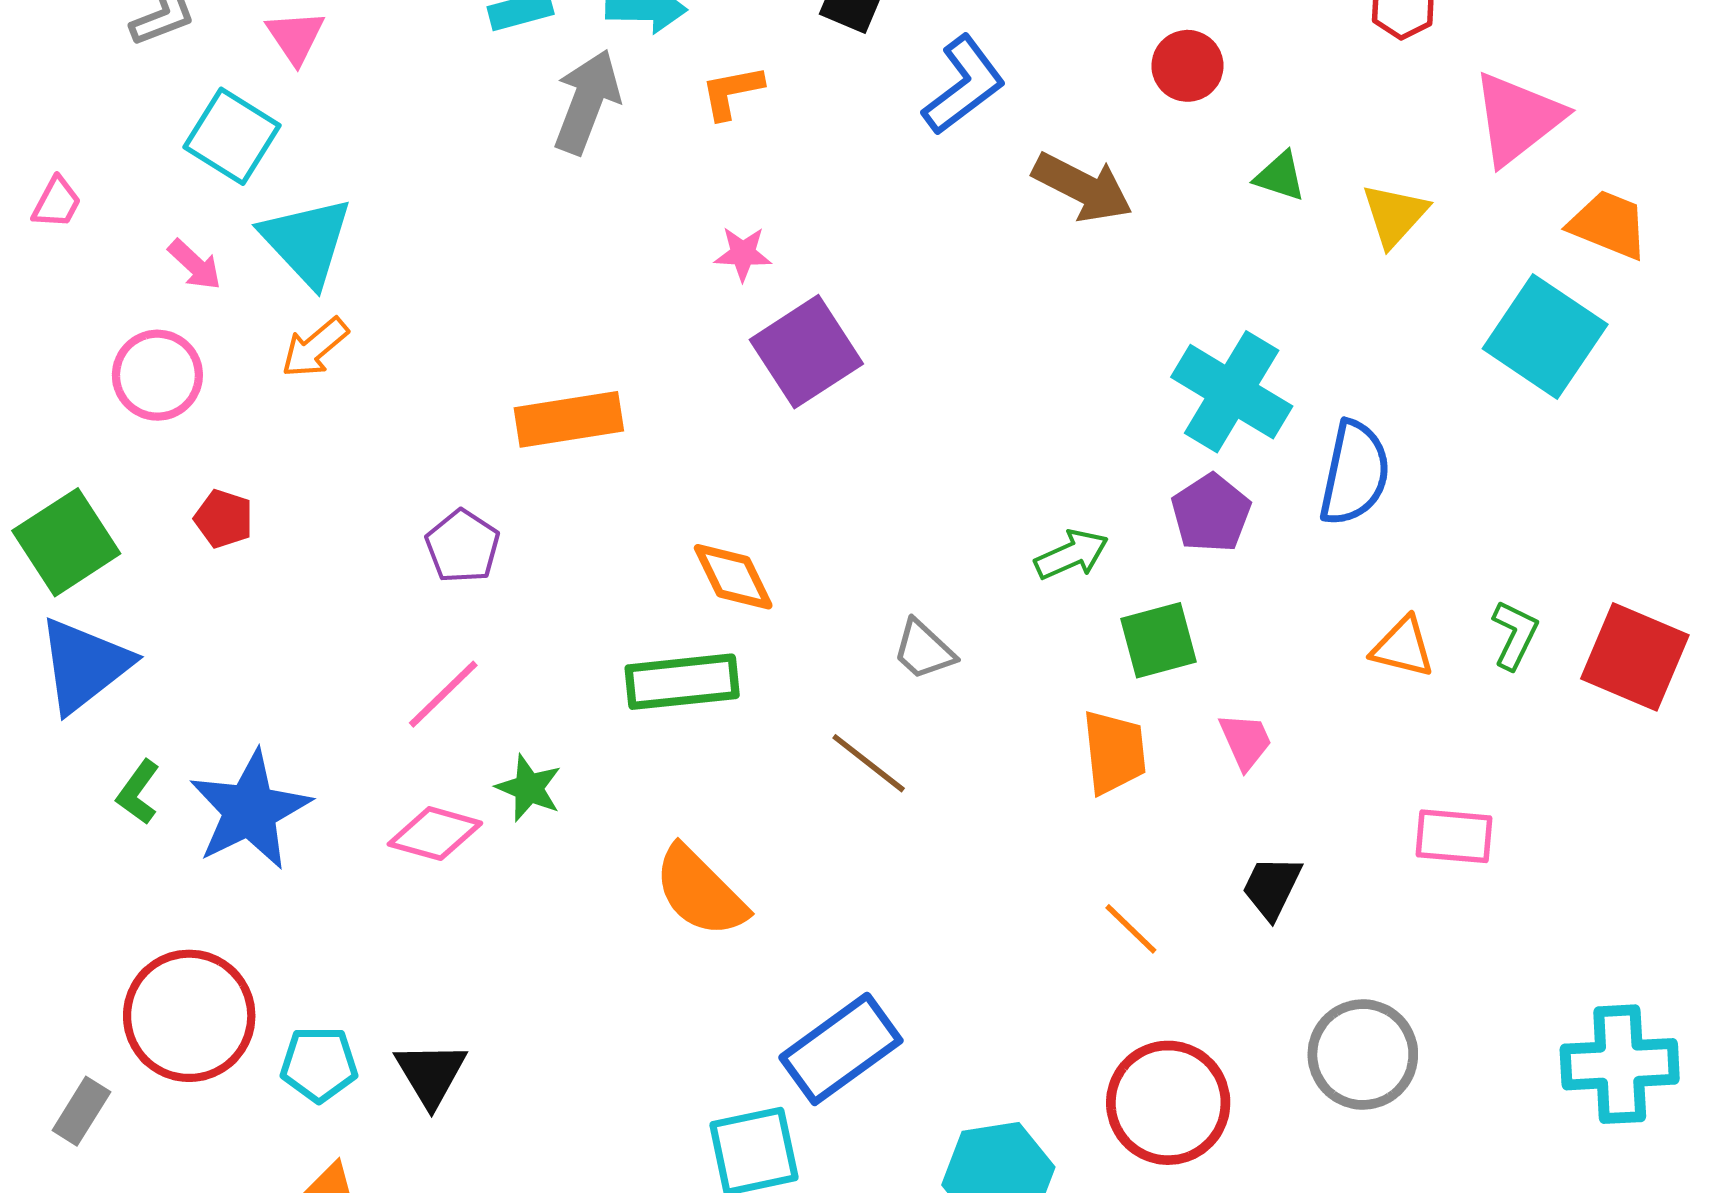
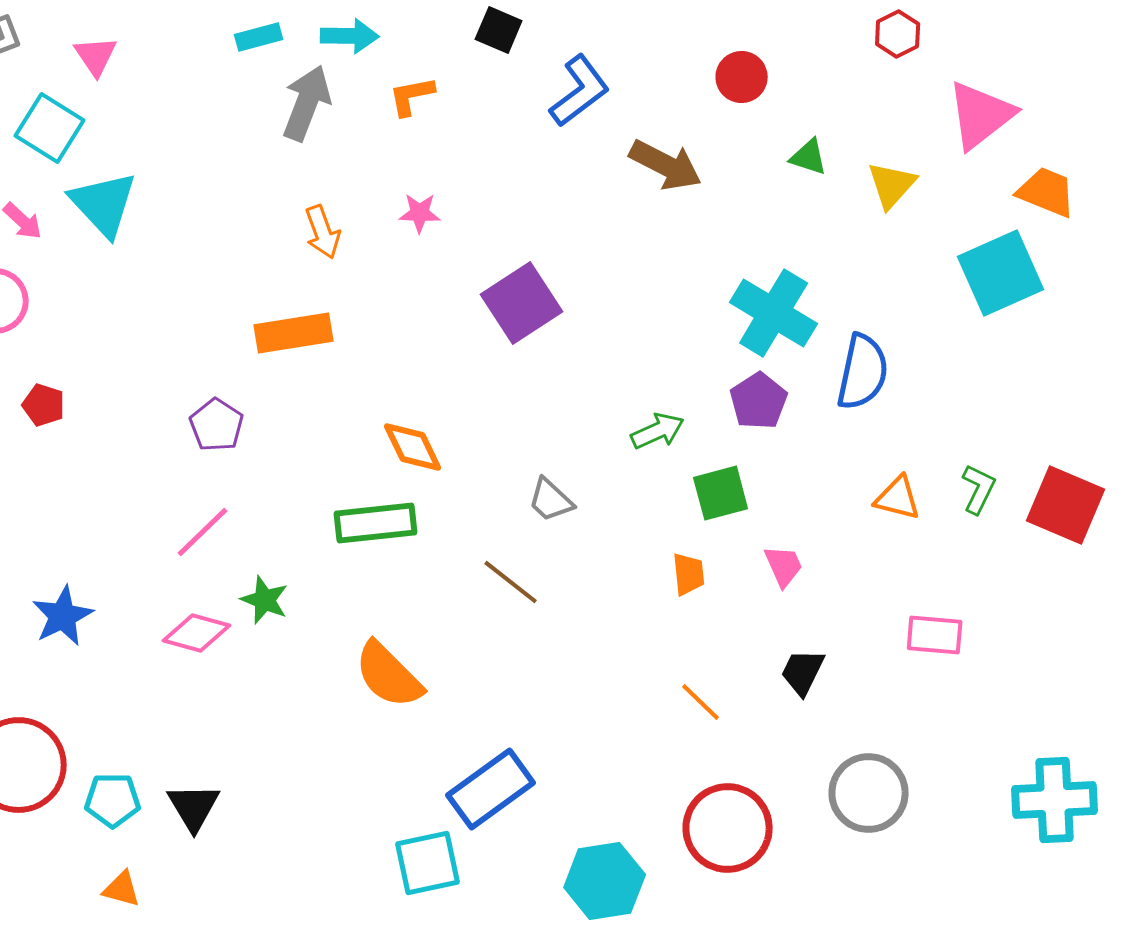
cyan square: (1545, 336) -> (1001, 273), turned 32
orange arrow: (315, 348) -> (323, 232), moved, turned -70
purple square: (806, 352) -> (522, 303), moved
orange trapezoid: (1114, 752) -> (689, 574), size x0.7
blue star: (250, 810) -> (63, 616), size x0.7

